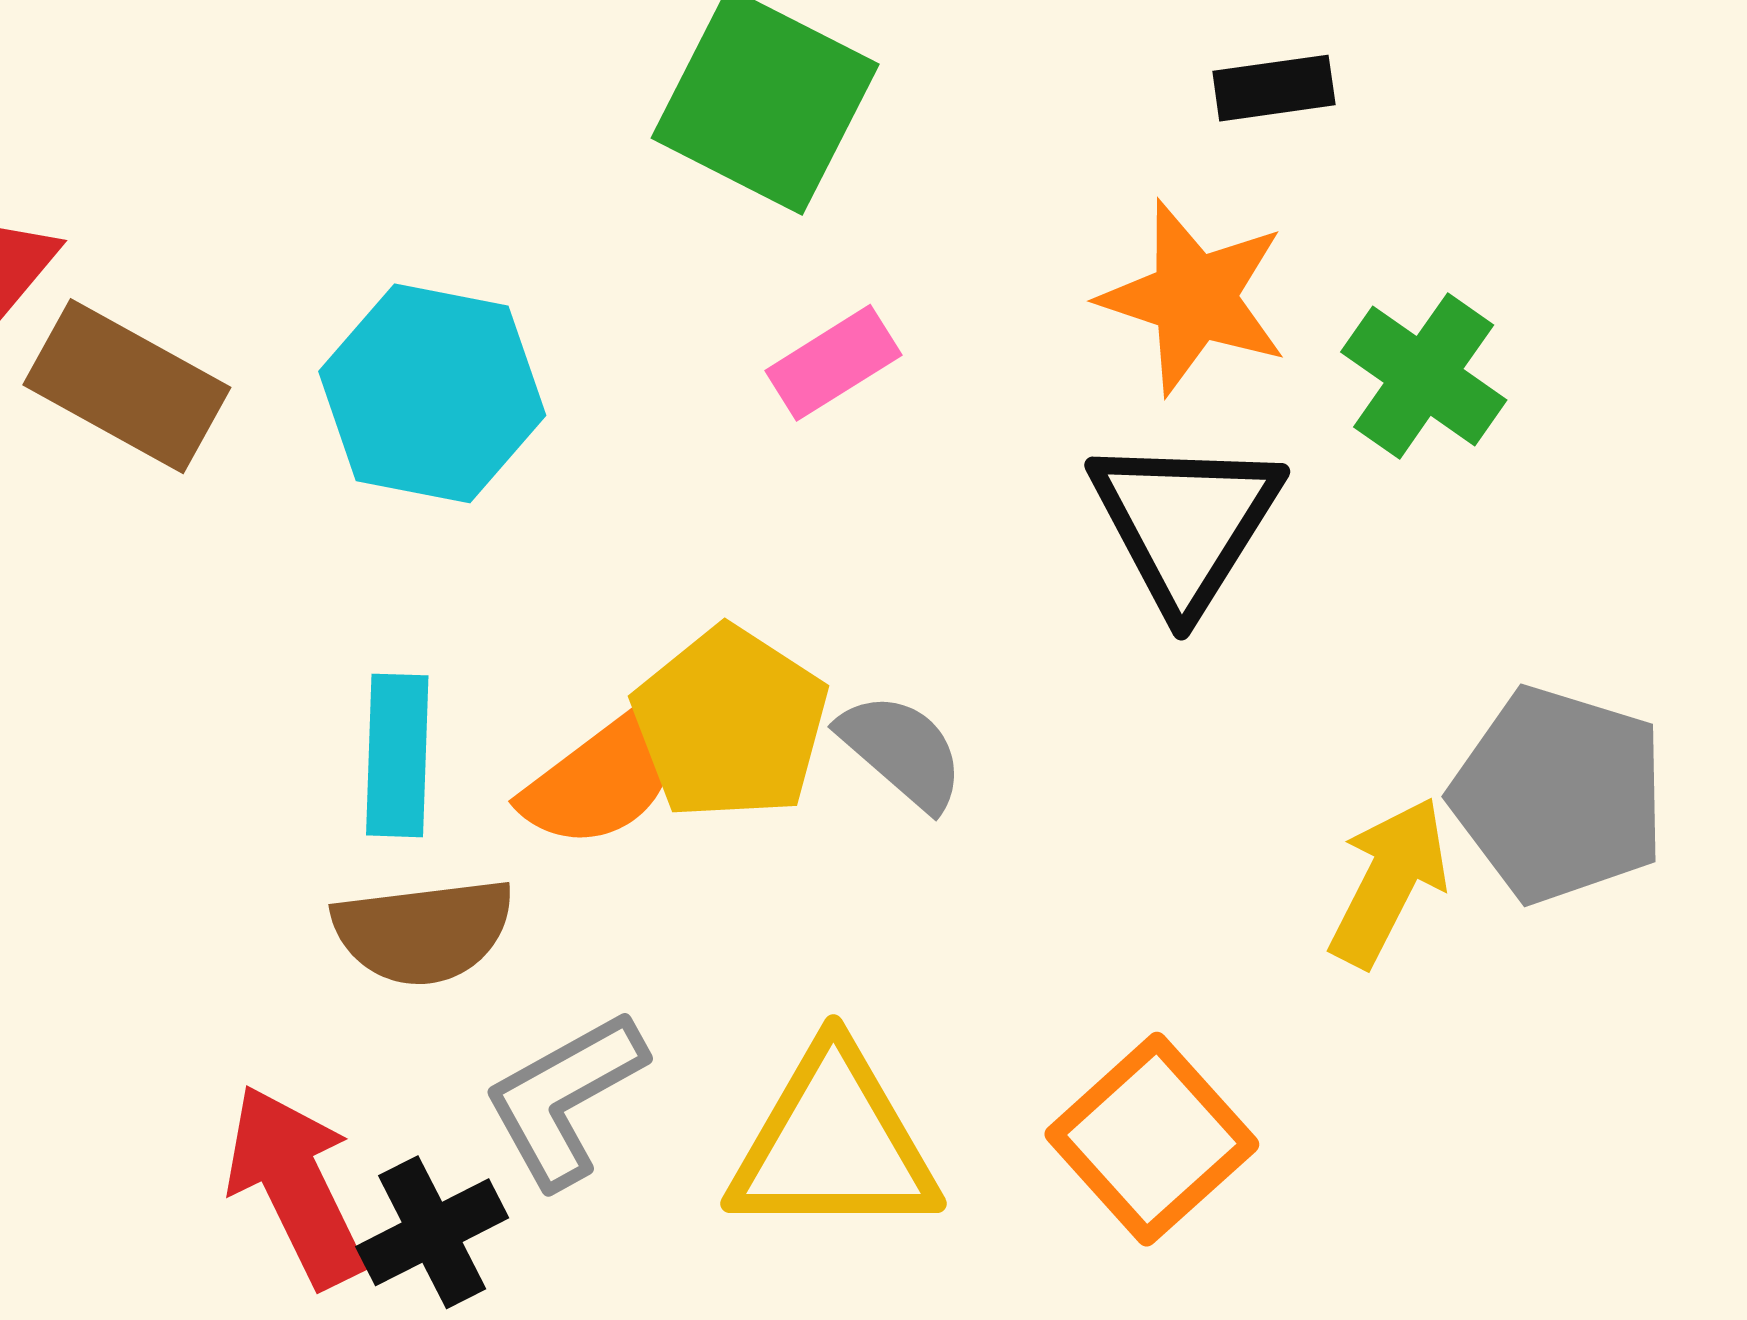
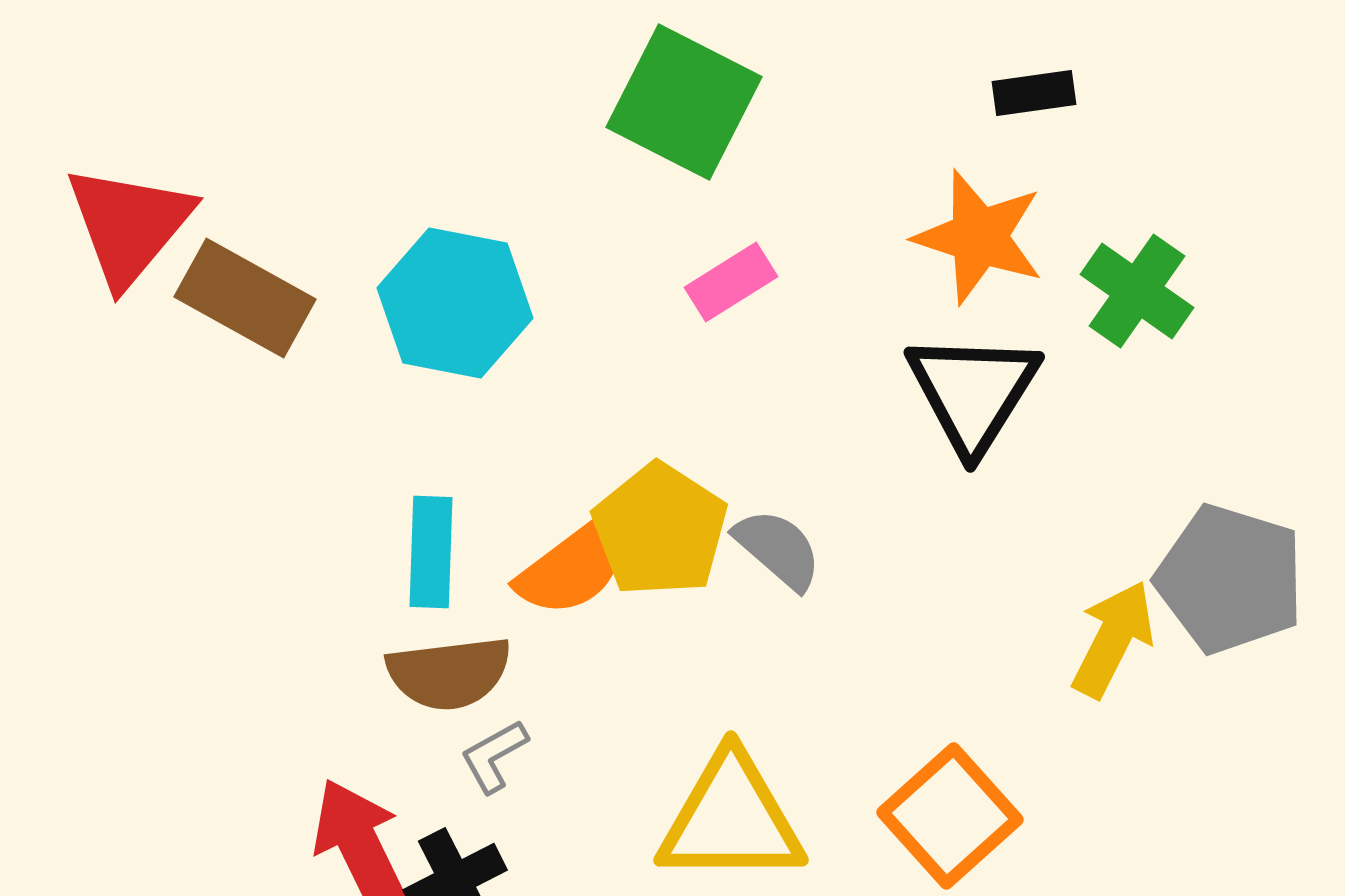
gray L-shape: (564, 1098) -> (494, 756), moved, size x0.6

